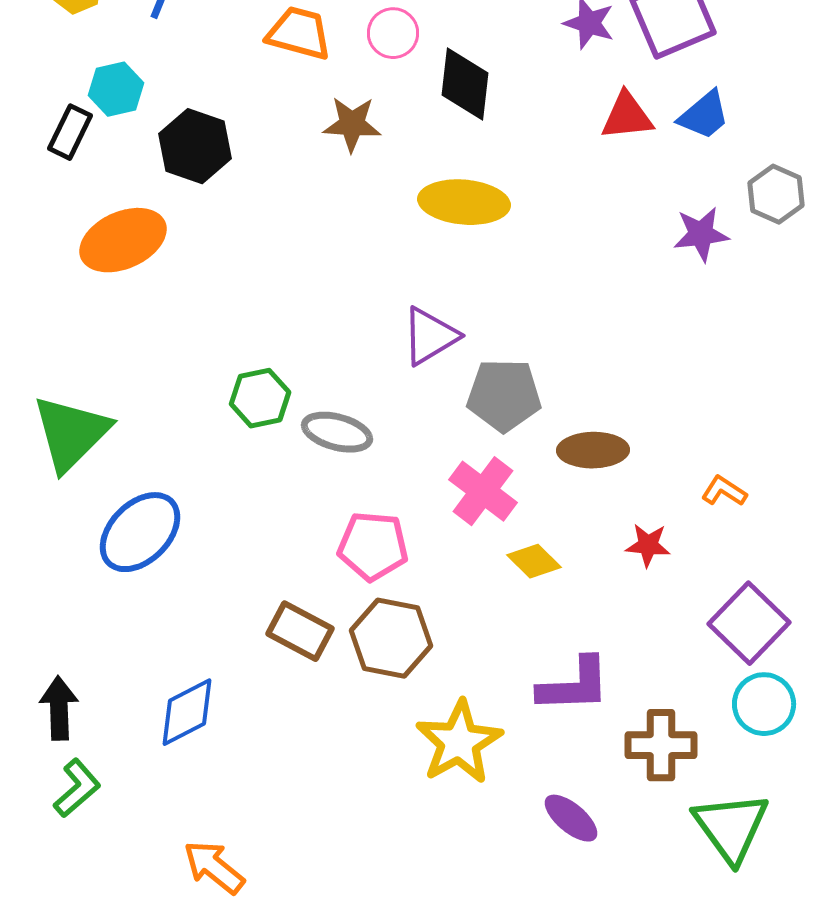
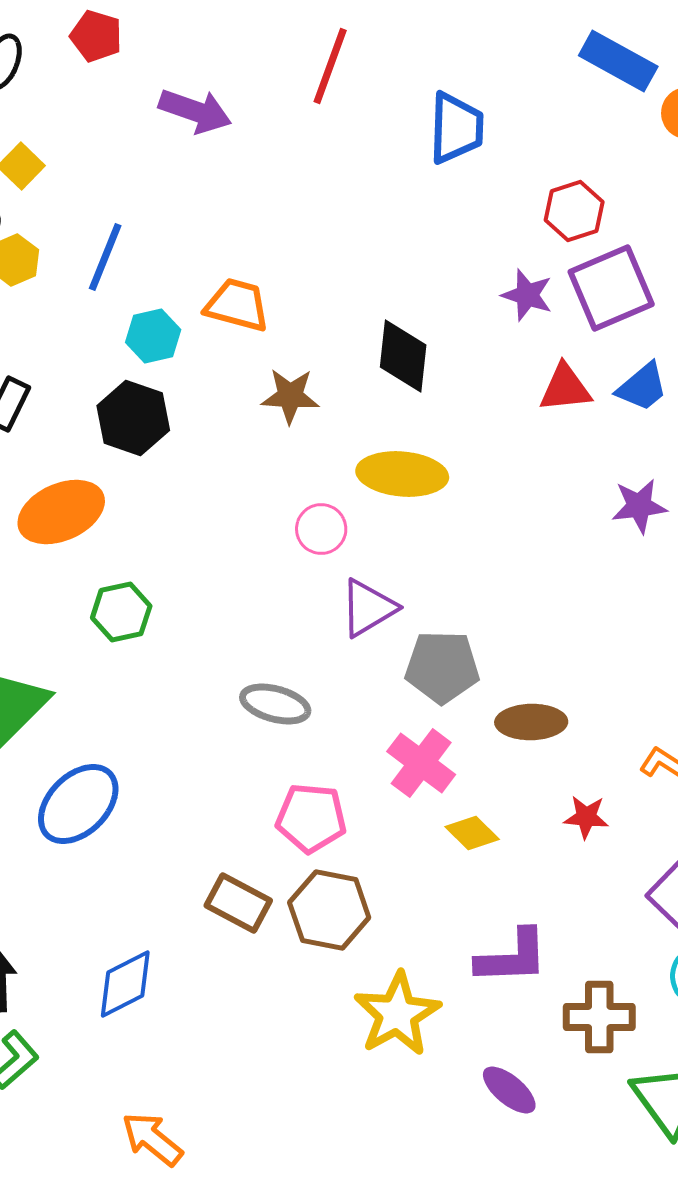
pink circle: (393, 33) -> (321, 529), moved
cyan hexagon: (116, 89) -> (153, 336), moved
green hexagon: (260, 398) -> (121, 612), moved

